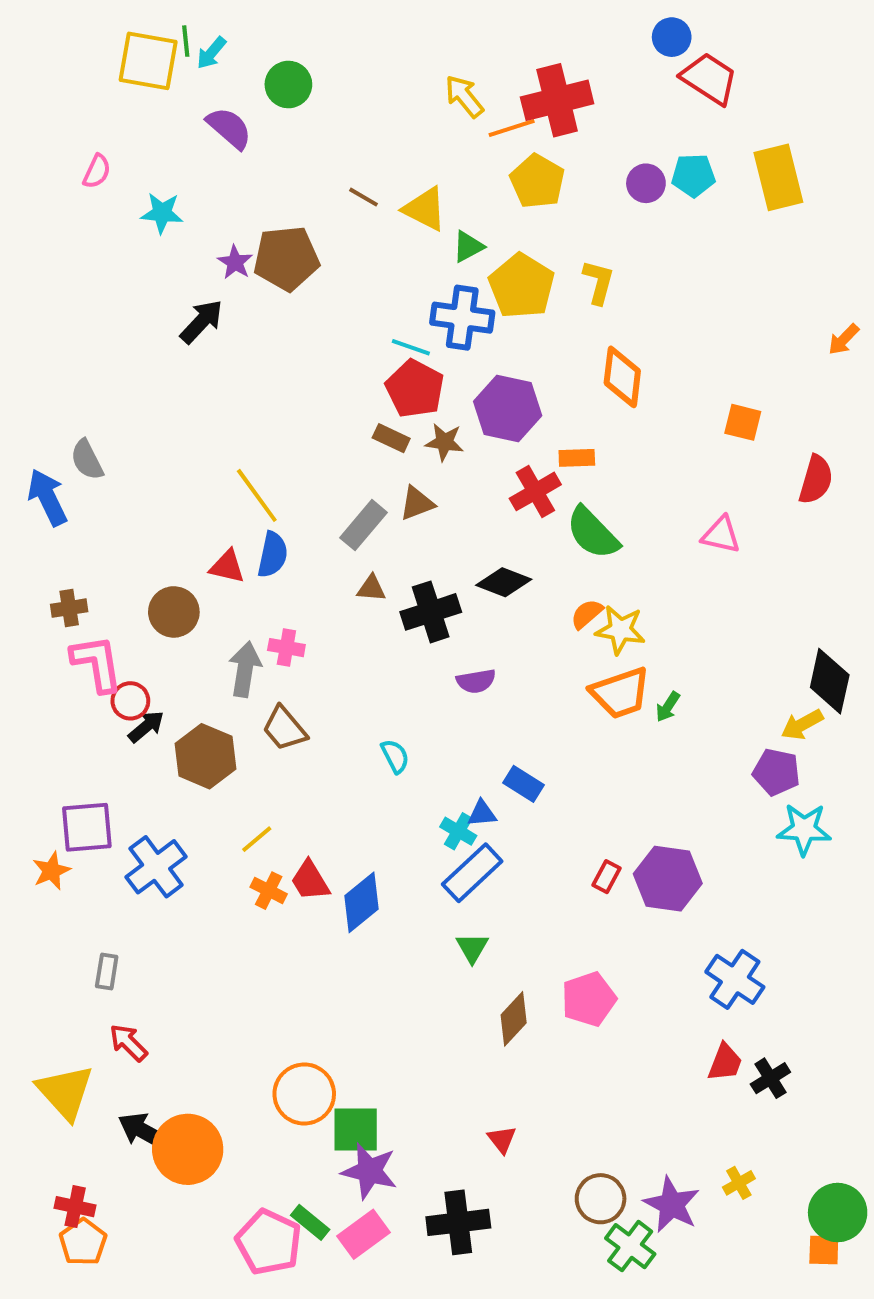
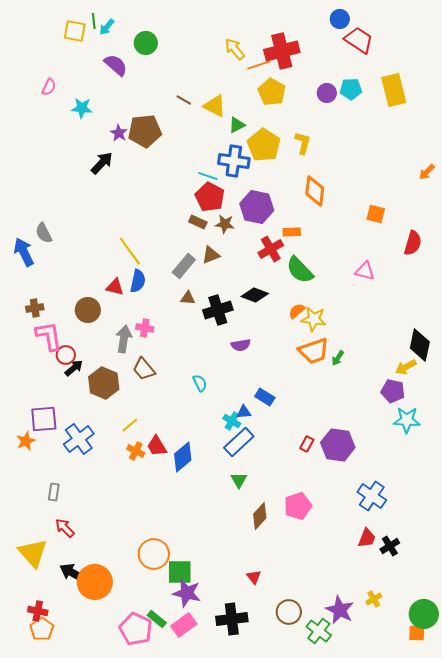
yellow square: (148, 61) -> (75, 31), size x0.7
brown circle: (601, 1199) -> (289, 612), moved

